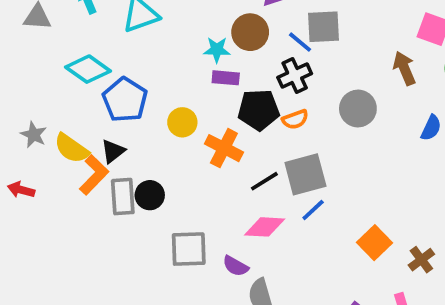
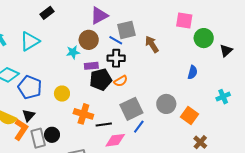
brown arrow: (404, 68) -> (152, 44), moved
black cross: (295, 76) -> (116, 58), turned 36
purple rectangle: (226, 78) -> (91, 66), moved
gray circle: (358, 109) -> (166, 104), moved
orange cross: (224, 148) -> (83, 114), moved
black line: (264, 181) -> (104, 125), moved, turned 35
orange square: (375, 243) -> (190, 115), moved

